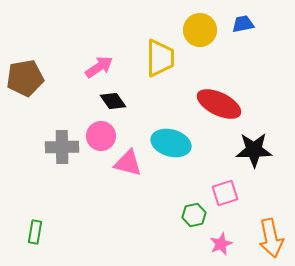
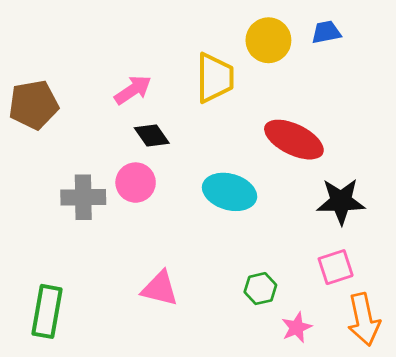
pink triangle: (128, 163) -> (160, 289), moved
pink square: (225, 193) -> (336, 267), moved
green rectangle: (35, 232) -> (47, 311), size x1.6

